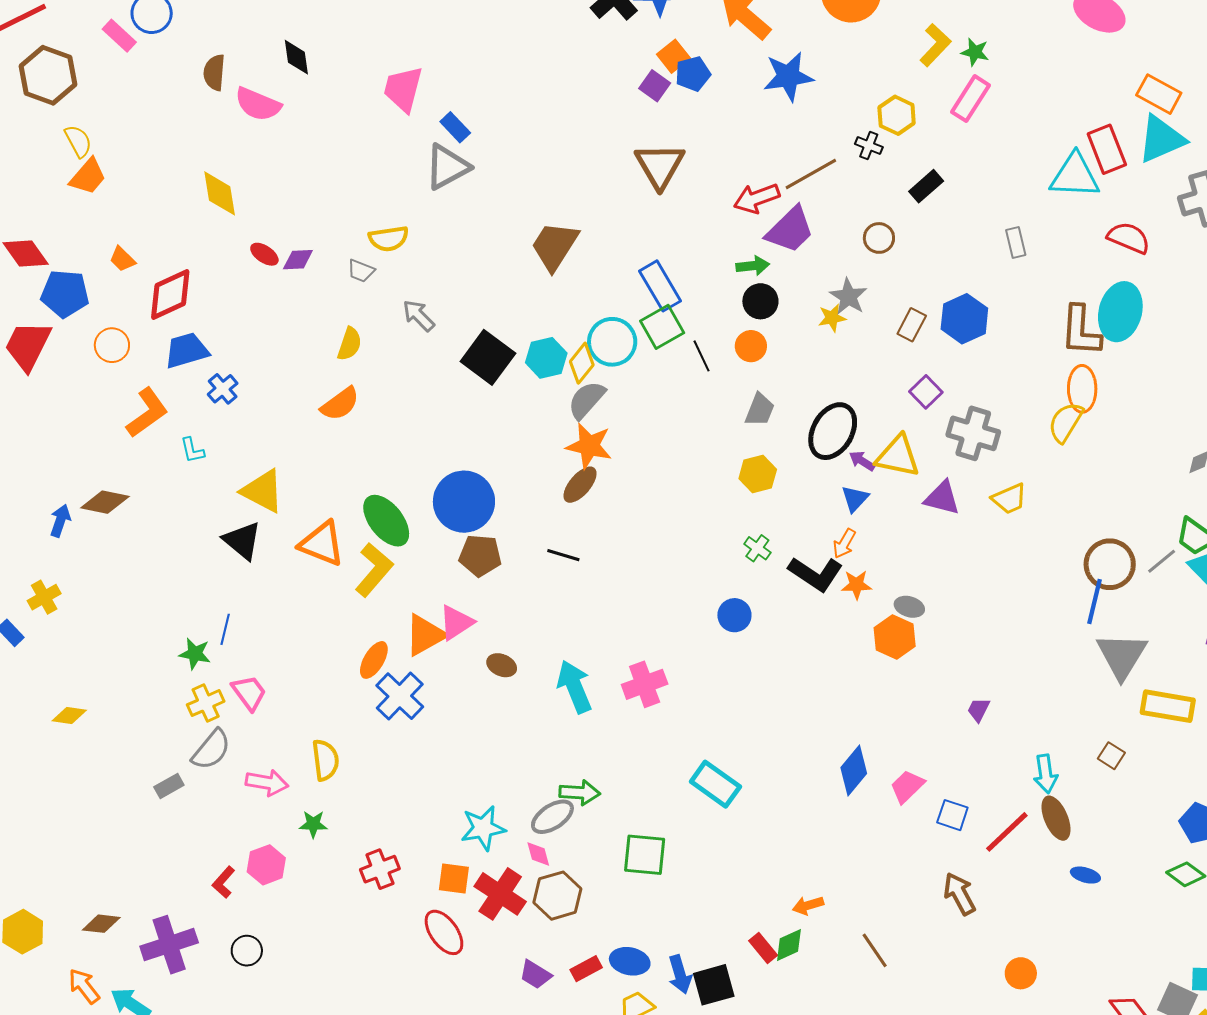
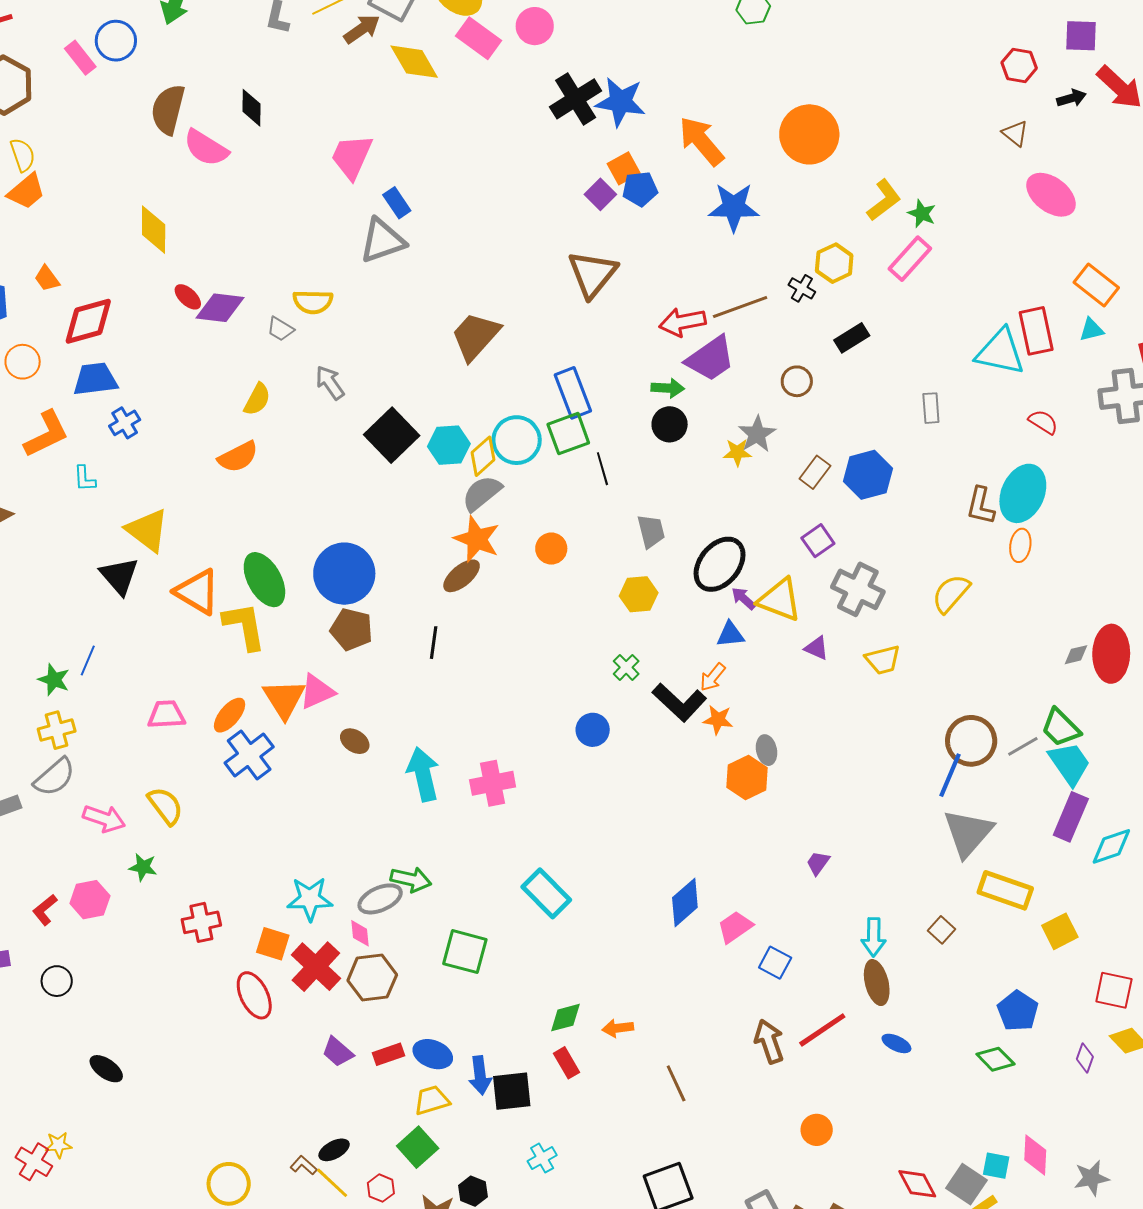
brown semicircle: (214, 72) -> (168, 109), size x1.4
cyan triangle: (1161, 139) -> (1091, 330), size x0.5
red semicircle: (1129, 238) -> (1043, 422), size x0.7
purple diamond: (298, 260) -> (220, 308), size x1.5
brown L-shape: (1081, 331) -> (981, 506), size x0.7
orange circle: (751, 346) -> (551, 549), moved
orange ellipse: (1082, 389) -> (1020, 545), moved, size x0.7
gray trapezoid: (760, 410) -> (651, 531), turned -45
purple triangle: (942, 498) -> (817, 648), size x0.7
blue triangle: (855, 499) -> (730, 634), turned 32
black line: (563, 555) -> (434, 643), turned 72
yellow L-shape: (374, 570) -> (244, 626), turned -60
gray ellipse: (909, 607) -> (767, 750), turned 52
orange triangle: (425, 635) -> (284, 699), turned -42
pink trapezoid: (249, 693) -> (166, 715), moved, turned -66
yellow semicircle: (325, 760) -> (165, 806), turned -39
red line: (1007, 832) -> (822, 1030), moved
green diamond: (789, 945) -> (565, 1018), moved

